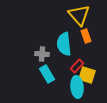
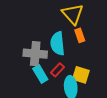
gray cross: (42, 54) -> (35, 54), size x1.6
red rectangle: (77, 66) -> (58, 70), moved

